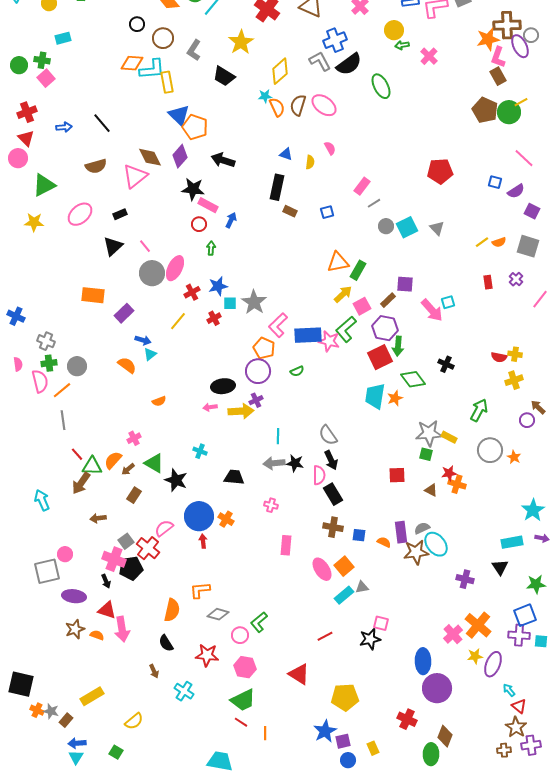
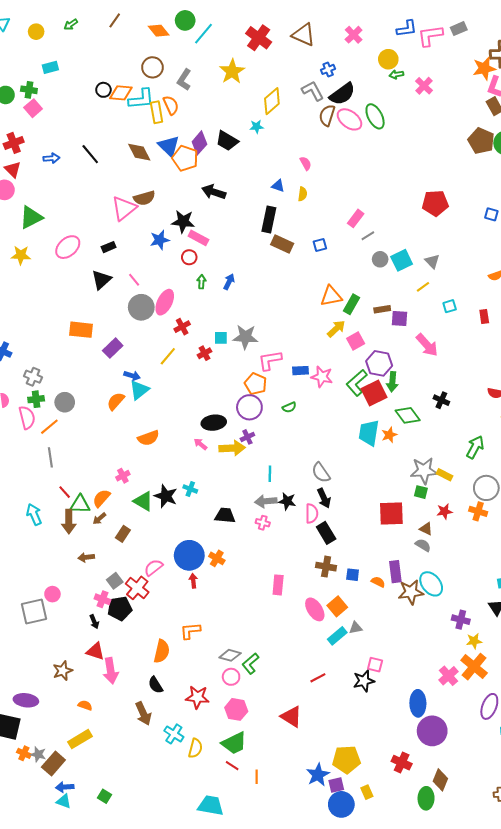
black circle: (137, 24) -> (103, 90), moved
blue cross: (335, 40) -> (328, 69), size x0.6
black trapezoid: (224, 76) -> (227, 141), moved
brown semicircle: (298, 105) -> (327, 115), moved
pink ellipse: (324, 105) -> (349, 119), moved
orange semicircle: (277, 107) -> (171, 105), moved
pink semicircle: (330, 148) -> (306, 163), moved
purple diamond: (180, 156) -> (199, 143), moved
brown diamond: (150, 157) -> (139, 152), moved
brown semicircle: (96, 166) -> (144, 198), moved
brown rectangle: (290, 211) -> (282, 244), size x1.5
blue arrow: (231, 220) -> (229, 282), moved
yellow line: (482, 242) -> (423, 287), moved
blue star: (218, 286) -> (160, 240), moved
brown rectangle: (388, 300) -> (382, 309), moved, turned 35
gray star: (254, 302) -> (245, 337), turned -30
cyan square: (448, 302) -> (450, 306), moved
pink L-shape: (278, 325) -> (270, 360), turned 35
green L-shape: (346, 329) -> (357, 383), moved
blue rectangle: (308, 335) -> (300, 371), size x0.6
cyan triangle: (150, 354) -> (139, 390), size x1.5
orange semicircle: (127, 365) -> (116, 401), turned -84
orange semicircle: (159, 401) -> (148, 438), size x1.5
pink arrow: (210, 407) -> (200, 444), turned 48
brown arrow: (128, 469) -> (99, 519), moved
red square: (397, 475) -> (391, 513), size x1.5
black star: (176, 480) -> (166, 496), moved
brown arrow: (81, 483) -> (69, 522), turned -35
orange cross: (457, 484) -> (478, 511), moved
cyan arrow: (42, 500) -> (34, 514), moved
pink cross: (271, 505) -> (263, 523), moved
gray semicircle: (422, 528) -> (423, 545), moved, turned 56
pink cross: (114, 559) -> (102, 599), size x0.7
purple ellipse: (74, 596) -> (26, 700), moved
gray diamond: (218, 614) -> (230, 655), moved
orange semicircle: (97, 635) -> (85, 705), moved
yellow star: (475, 656) -> (474, 641), moved
brown arrow: (154, 671) -> (143, 714), size x1.6
yellow pentagon: (345, 697) -> (346, 759), moved
brown rectangle: (66, 720) -> (53, 764), size x1.6
yellow semicircle: (134, 721) -> (195, 748), moved, turned -36
cyan triangle: (76, 757) -> (64, 801), turned -42
blue circle: (348, 760) -> (341, 804), size x1.6

